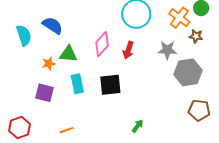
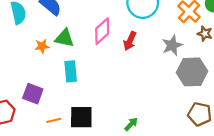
gray star: (167, 50) -> (172, 45), turned -30
black square: (110, 85) -> (81, 117), moved
purple square: (45, 93) -> (33, 94), moved

